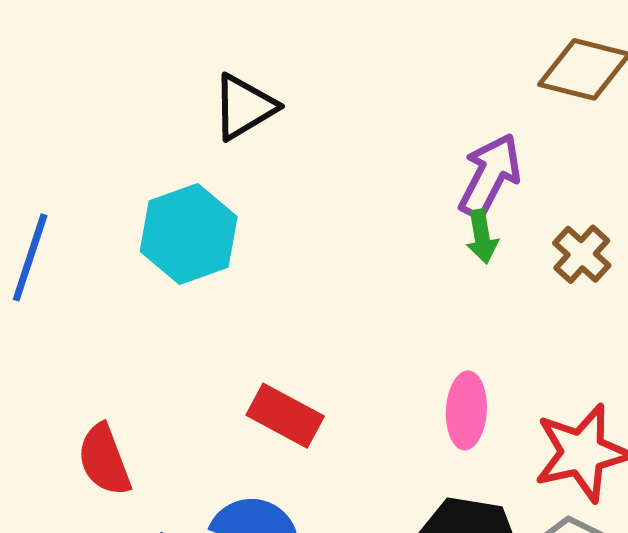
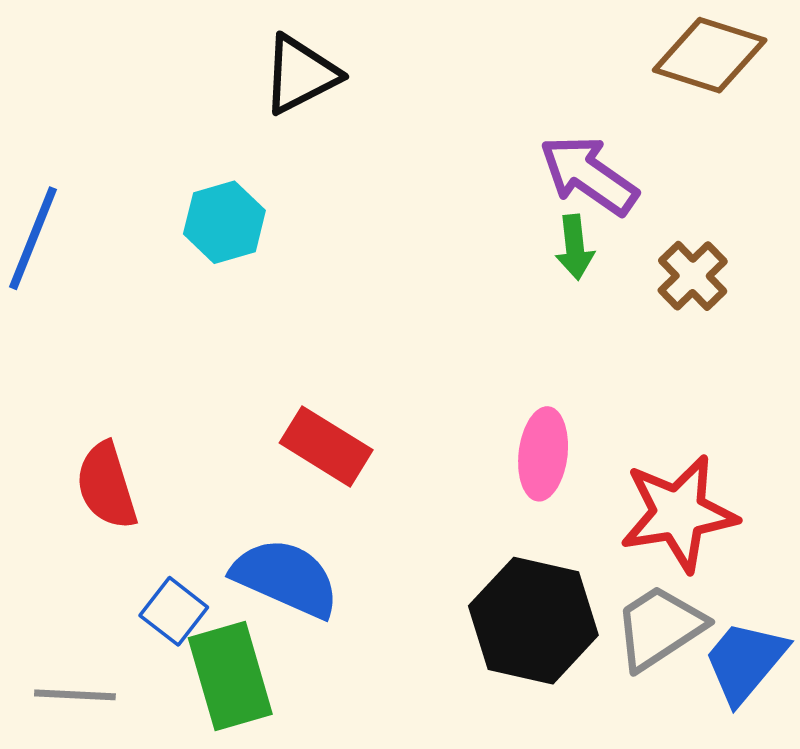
purple arrow: (490, 176) -> (589, 175), turned -86
cyan hexagon: (189, 234) -> (224, 222), size x0.7

